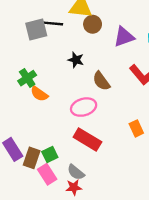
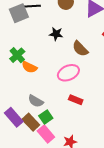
red rectangle: (87, 140) -> (76, 100), size x0.6
brown rectangle: (32, 158) -> (31, 122), turned -54
gray semicircle: (76, 172) -> (36, 101), moved

